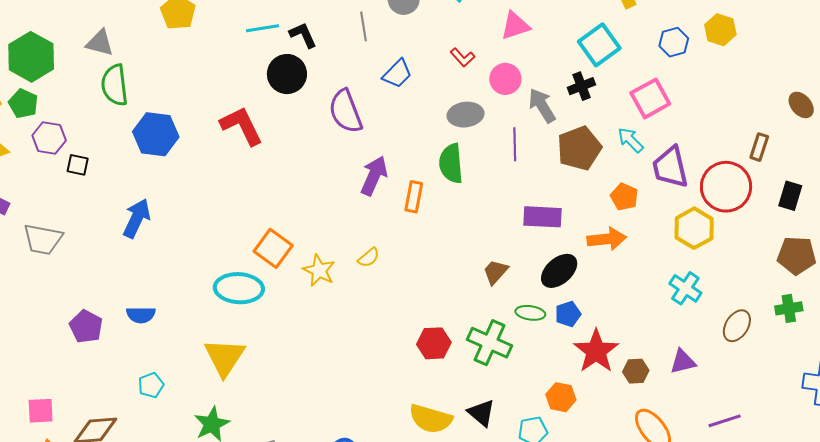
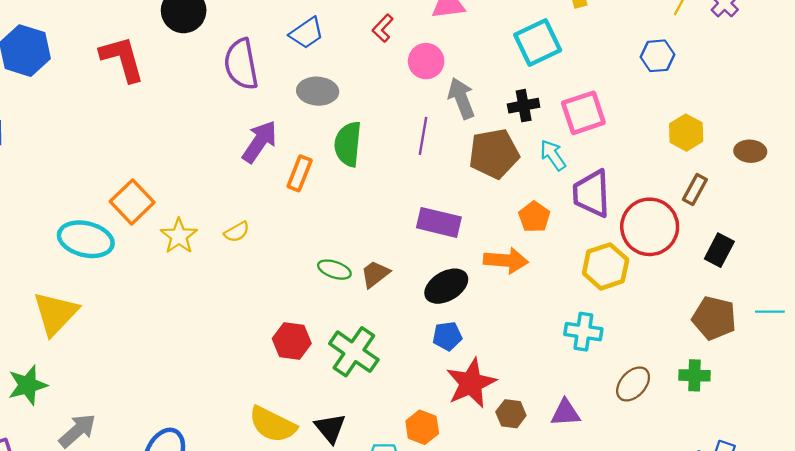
yellow hexagon: (720, 30) -> (686, 133), moved
blue hexagon: (674, 42) -> (658, 56), moved
red L-shape: (463, 57) -> (383, 28), turned 75
black cross: (581, 86) -> (524, 106), moved
brown ellipse: (801, 105) -> (750, 151), turned -56
gray ellipse: (466, 115) -> (318, 91), moved
cyan cross: (685, 288) -> (583, 332), turned -36
green ellipse: (530, 313) -> (334, 270), moved

